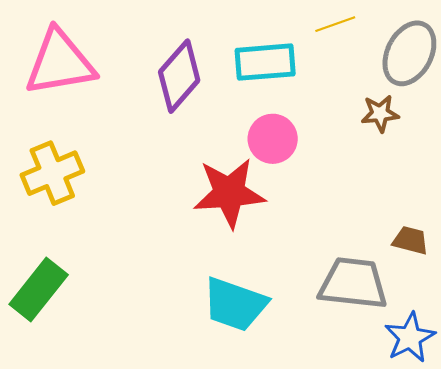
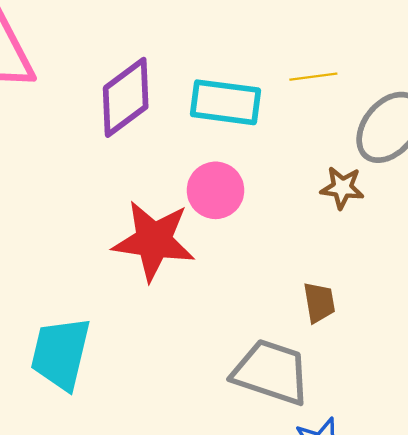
brown trapezoid: (410, 240) -> (319, 303), moved, turned 54
cyan trapezoid: (235, 304) -> (61, 353), moved, turned 72

